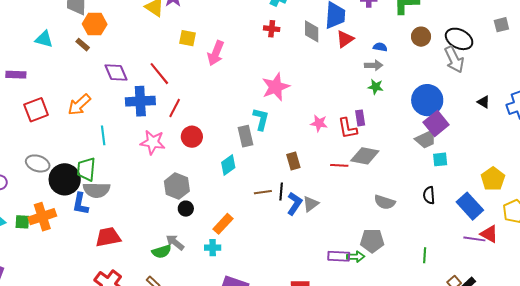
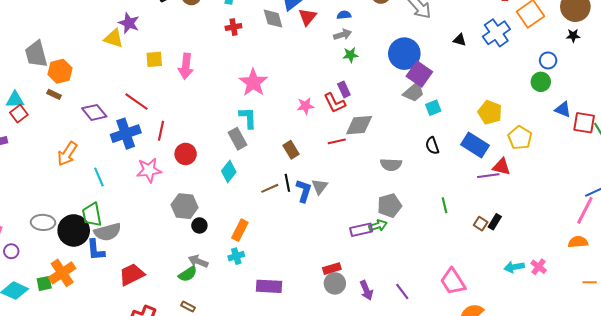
red square: (36, 110) -> (19, 114), moved, size x0.7

